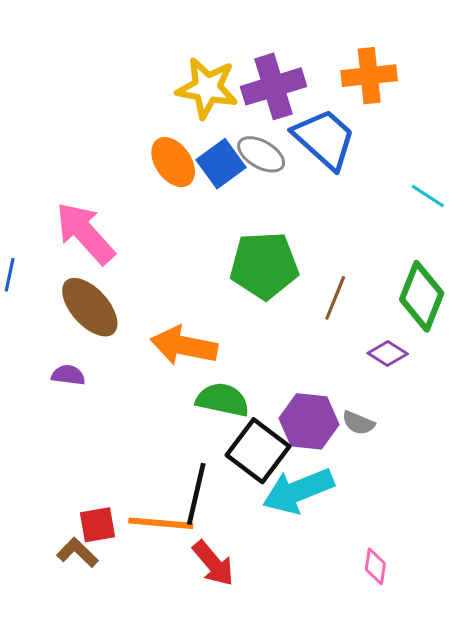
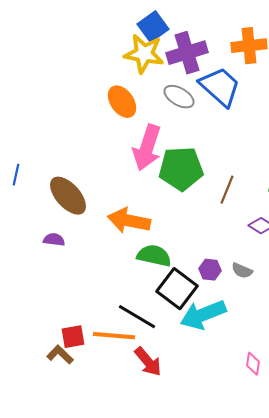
blue square: (221, 164) -> (153, 27), moved
pink arrow: (85, 233) -> (147, 148), moved, turned -120
purple hexagon: (309, 421) -> (210, 270), size x0.6
black line: (196, 494) -> (137, 317), turned -72

